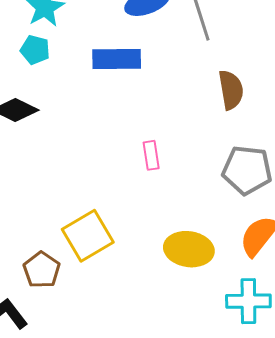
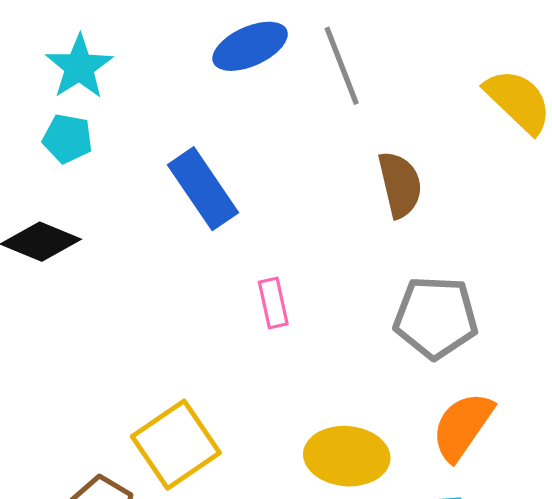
blue rectangle: (117, 59) -> (203, 189), moved, turned 60

